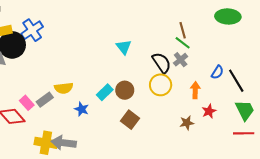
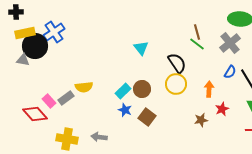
gray cross: (181, 60) -> (230, 43), moved, size x1.5
blue star: (82, 109) -> (125, 110), moved
gray arrow: (64, 143) -> (99, 137), moved, size x0.7

